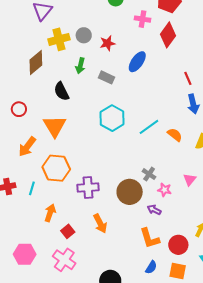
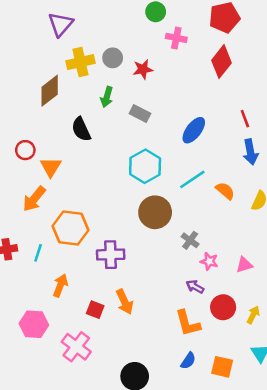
pink cross: (143, 19) -> (176, 38), moved
blue ellipse: (137, 62) -> (194, 130), moved
orange triangle: (55, 126) -> (51, 167), moved, size x0.7
pink triangle: (190, 180) -> (244, 265), moved, turned 32
brown circle: (130, 192) -> (155, 212), moved
red square: (68, 231) -> (95, 310), moved, turned -32
red circle: (178, 245) -> (223, 307), moved
pink hexagon: (25, 254) -> (34, 324), moved

